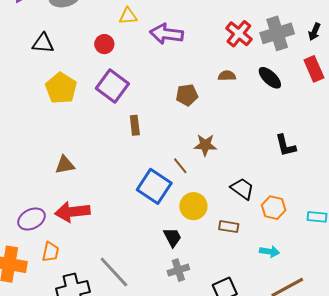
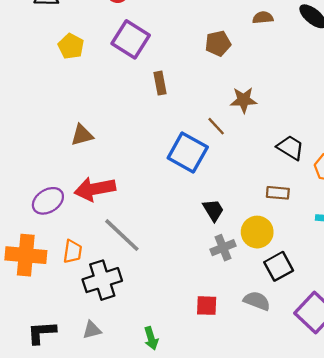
yellow pentagon: (61, 88) -> (71, 46), size x0.7
yellow circle: (193, 206) -> (257, 232), moved
orange trapezoid: (51, 252) -> (73, 251), moved
gray line: (114, 272) -> (122, 235), moved

